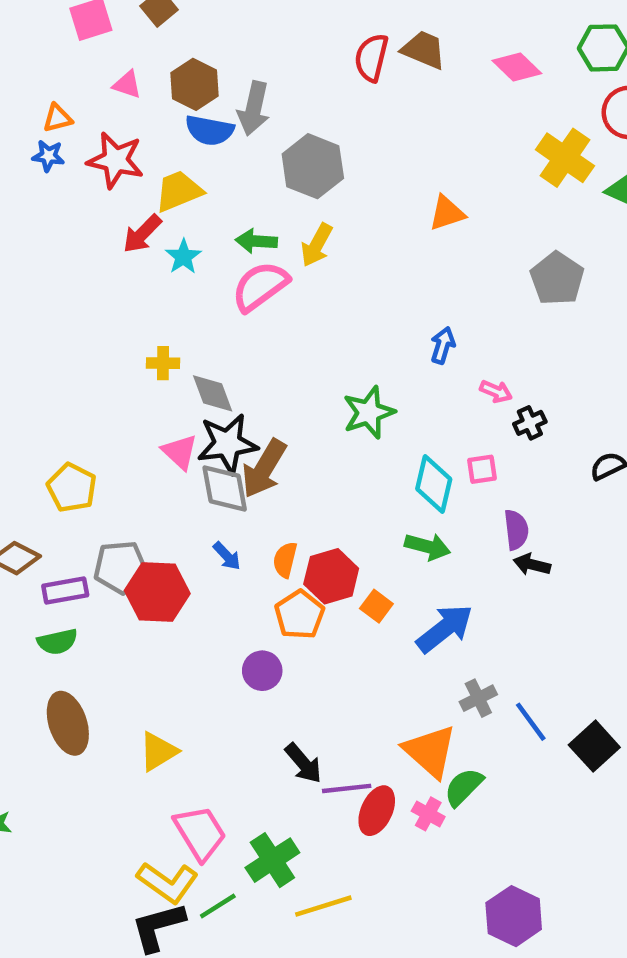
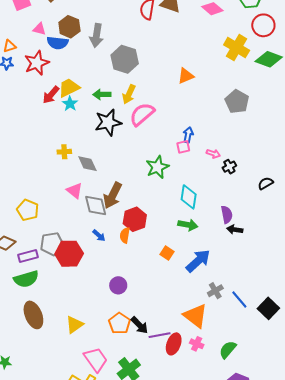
blue semicircle: (210, 130) -> (58, 43), moved
red star: (115, 160) -> (37, 63), turned -30
yellow trapezoid: (179, 191) -> (69, 88), moved
pink semicircle: (260, 286) -> (142, 114), moved
black star: (227, 444) -> (108, 122), moved
pink square: (482, 469) -> (183, 147), moved
red hexagon: (331, 576) -> (135, 219), moved
orange pentagon: (300, 615) -> (120, 323), moved
green semicircle: (57, 642) -> (26, 279), size x1.4
green semicircle: (464, 787) -> (228, 350), moved

